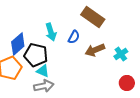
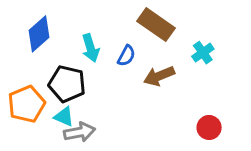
blue diamond: (18, 44) -> (39, 34), moved
cyan cross: (121, 54) -> (203, 53), moved
cyan triangle: (43, 71) -> (64, 117), moved

